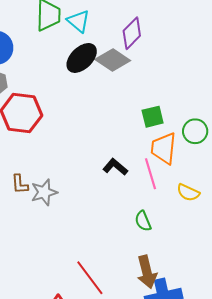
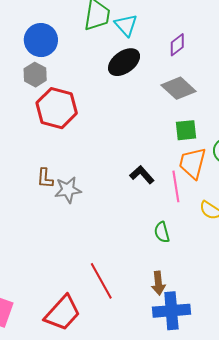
purple diamond: (132, 33) -> (177, 45), size x0.7
gray diamond: (113, 60) -> (179, 88), moved
brown arrow: (147, 272) -> (158, 283), size x0.7

